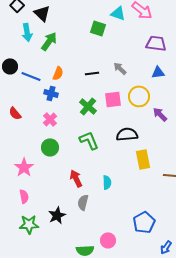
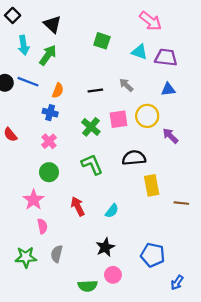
black triangle: (42, 13) -> (52, 24), moved
cyan triangle: (118, 13) -> (139, 52), moved
blue line: (31, 76) -> (28, 82), moved
pink star: (24, 167) -> (34, 200), moved
cyan semicircle: (107, 182) -> (112, 211), turned 40
pink semicircle: (24, 196) -> (42, 226), moved
gray semicircle: (83, 202) -> (57, 254), moved
black star: (57, 215) -> (105, 247), moved
blue pentagon: (144, 222) -> (153, 255), turned -30

